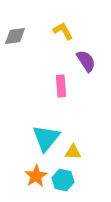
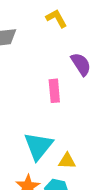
yellow L-shape: (63, 31) -> (56, 18), moved

